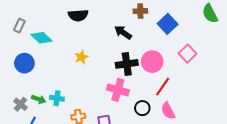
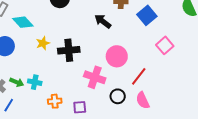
yellow star: (81, 57) -> (43, 43), moved
pink circle: (152, 62) -> (117, 56), moved
black cross: (127, 64) -> (69, 50), moved

